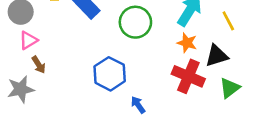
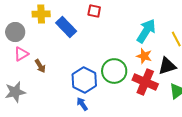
green circle: (135, 22) -> (114, 71), moved
brown arrow: (39, 65) -> (40, 66), moved
blue arrow: (138, 105) -> (82, 104), moved

